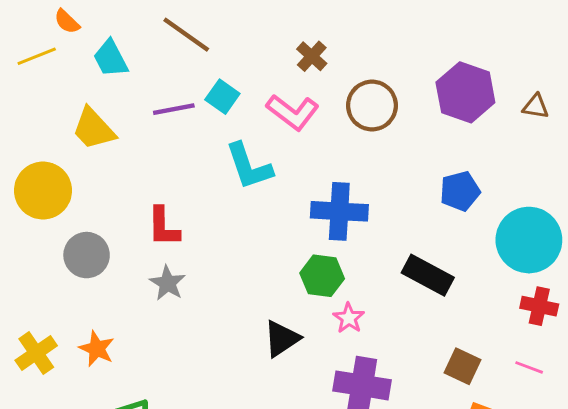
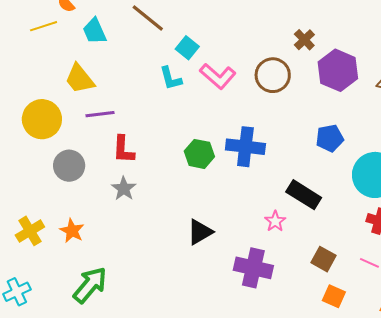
brown cross: (312, 56) -> (304, 40), moved
cyan square: (222, 97) -> (187, 48), moved
purple line: (174, 109) -> (100, 114), moved
cyan L-shape: (249, 166) -> (171, 78), moved, size x0.7
green hexagon: (322, 276) -> (199, 154), moved
pink star: (349, 318) -> (275, 221), moved

